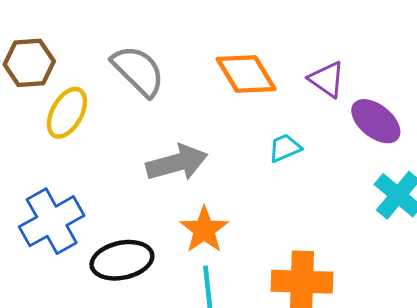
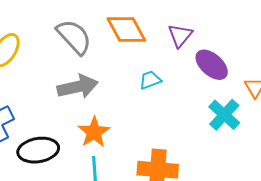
gray semicircle: (138, 71) -> (74, 37), moved
purple triangle: (327, 79) -> (180, 35), turned 32

